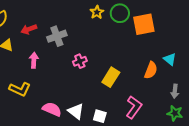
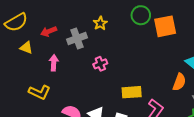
yellow star: (97, 12) -> (100, 23), moved
orange semicircle: (151, 70) -> (179, 82), moved
yellow rectangle: (111, 77) -> (132, 92), moved, turned 54

